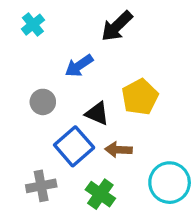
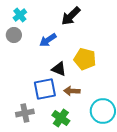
yellow pentagon: (140, 97) -> (85, 59), turned -30
gray circle: (43, 102) -> (14, 35), moved
blue square: (74, 146) -> (45, 89), turned 30

